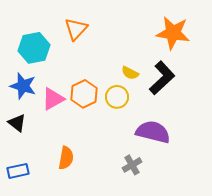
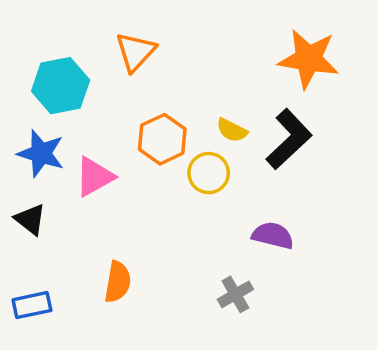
orange hexagon: (84, 94) -> (162, 139), moved
purple semicircle: (153, 132) -> (273, 235), size x0.7

